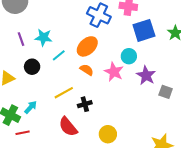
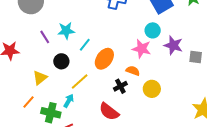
orange ellipse: (87, 46) -> (104, 59), moved
orange semicircle: (87, 70) -> (133, 71), moved
yellow line: (64, 93) -> (80, 81), moved
yellow circle: (108, 134) -> (152, 89), moved

